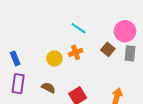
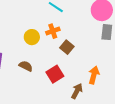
brown square: (108, 49) -> (67, 47), moved

